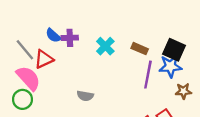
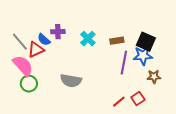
blue semicircle: (53, 35) -> (44, 40), moved
brown rectangle: (140, 49) -> (117, 41), turned -32
gray semicircle: (85, 96) -> (71, 81), size x1.5
green circle: (22, 99) -> (29, 84), moved

